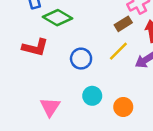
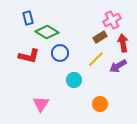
blue circle: (81, 59) -> (60, 53), moved
cyan circle: (92, 96) -> (74, 80), moved

